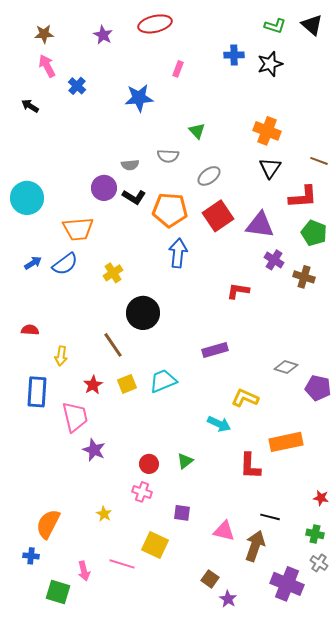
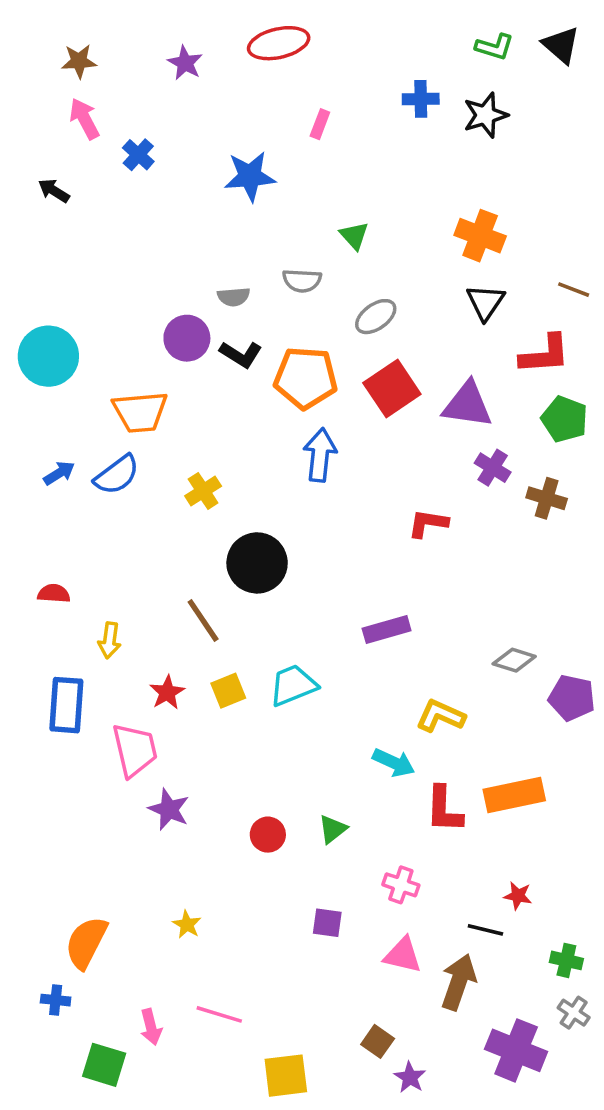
red L-shape: (250, 466) -> (444, 809), moved
pink cross: (142, 492) -> (401, 885), moved
red star: (321, 498) -> (518, 896), moved
yellow square: (155, 545) -> (286, 1076), moved, turned -32

